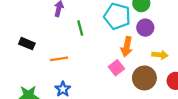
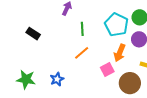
orange line: (59, 59) -> (82, 53), moved, turned -42

